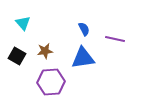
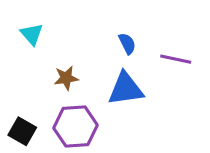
black square: (17, 56) -> (22, 131), moved

